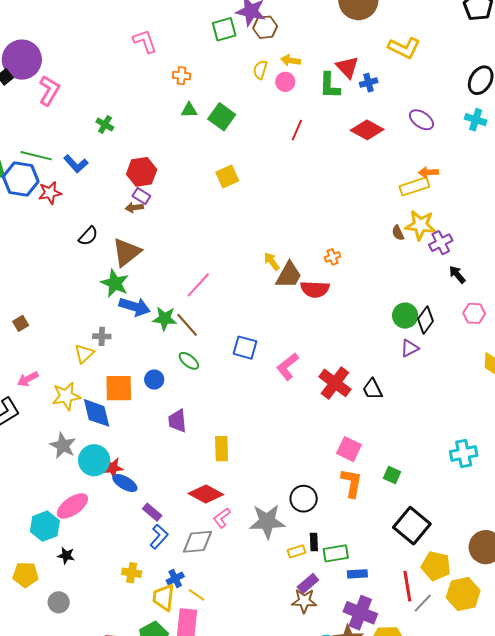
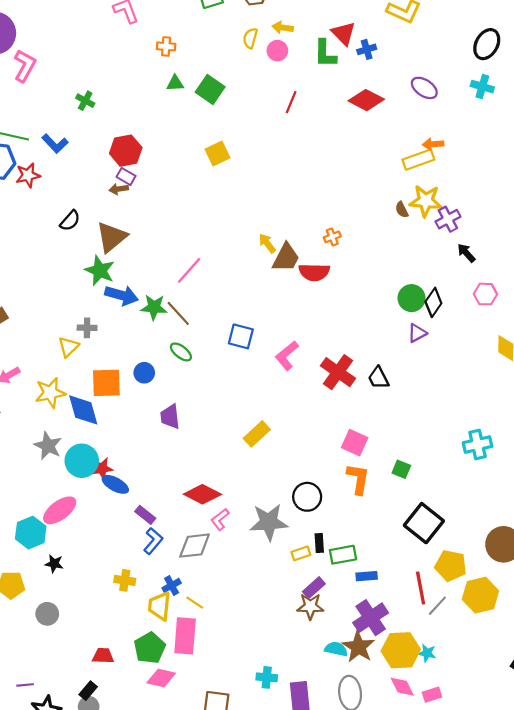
yellow rectangle: (222, 449) -> (257, 434), moved, turned 50
purple cross: (360, 613) -> (371, 618), turned 36

